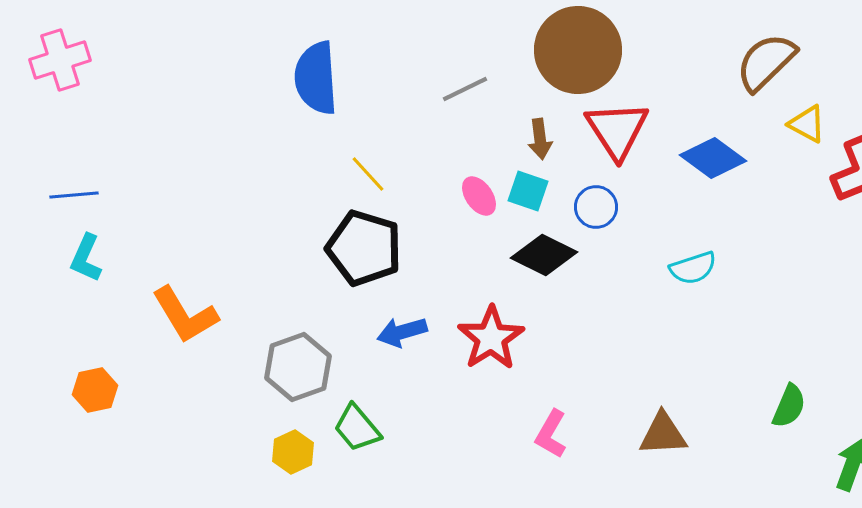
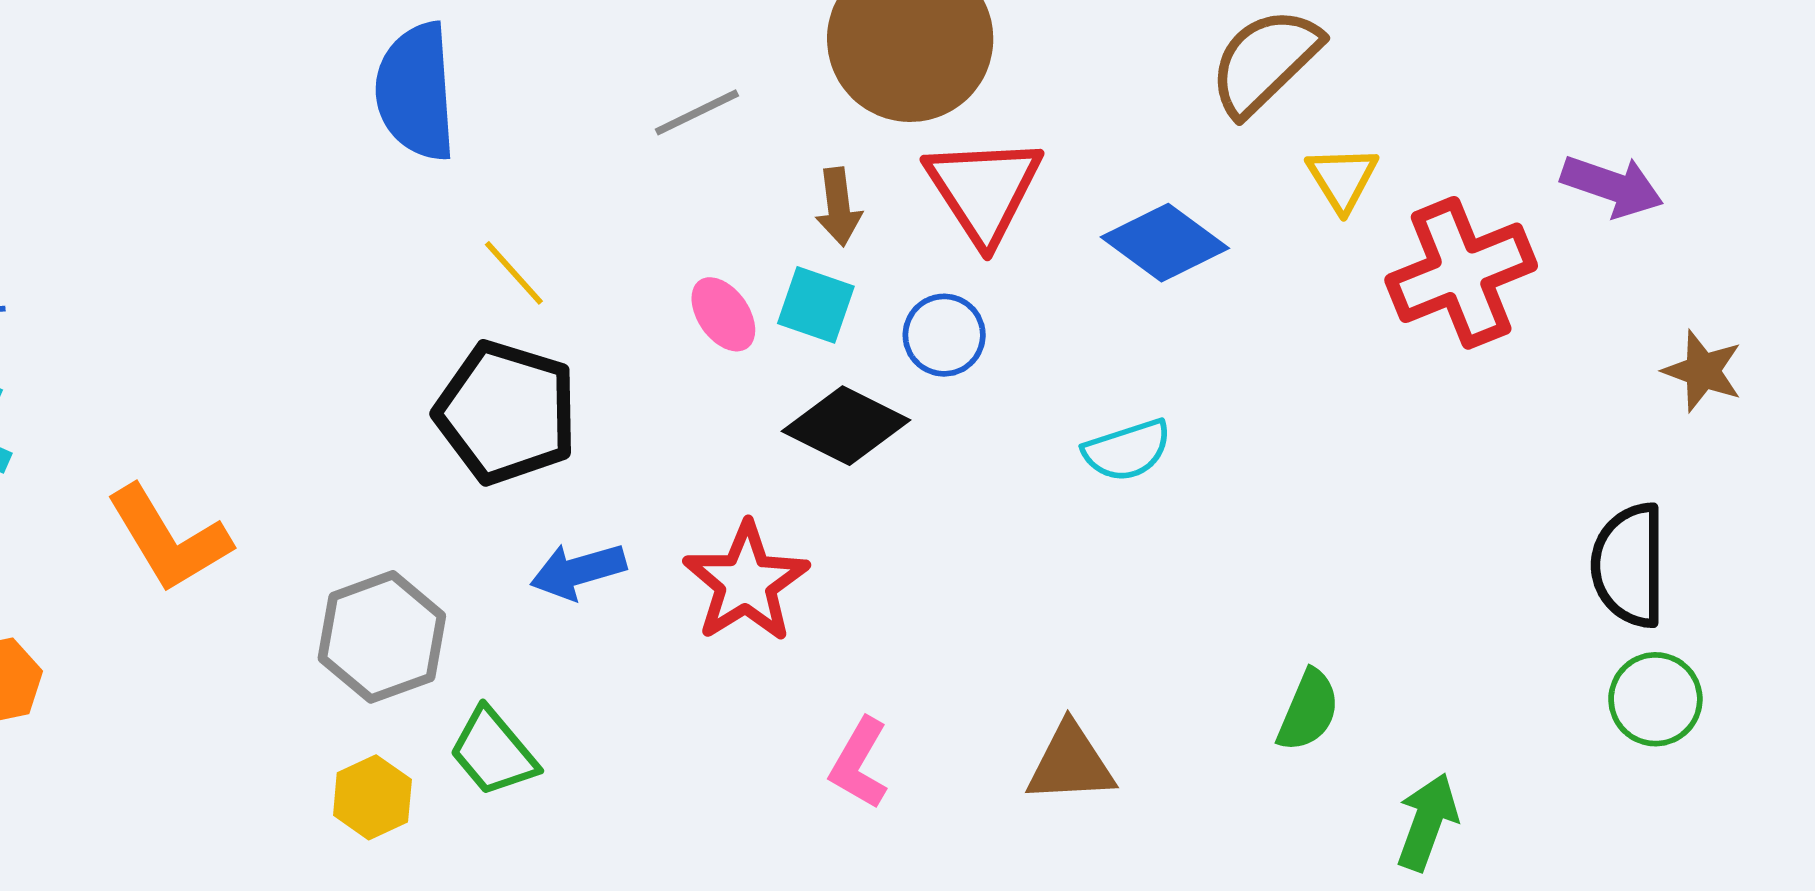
yellow triangle: (807, 124) -> (1342, 178), turned 30

